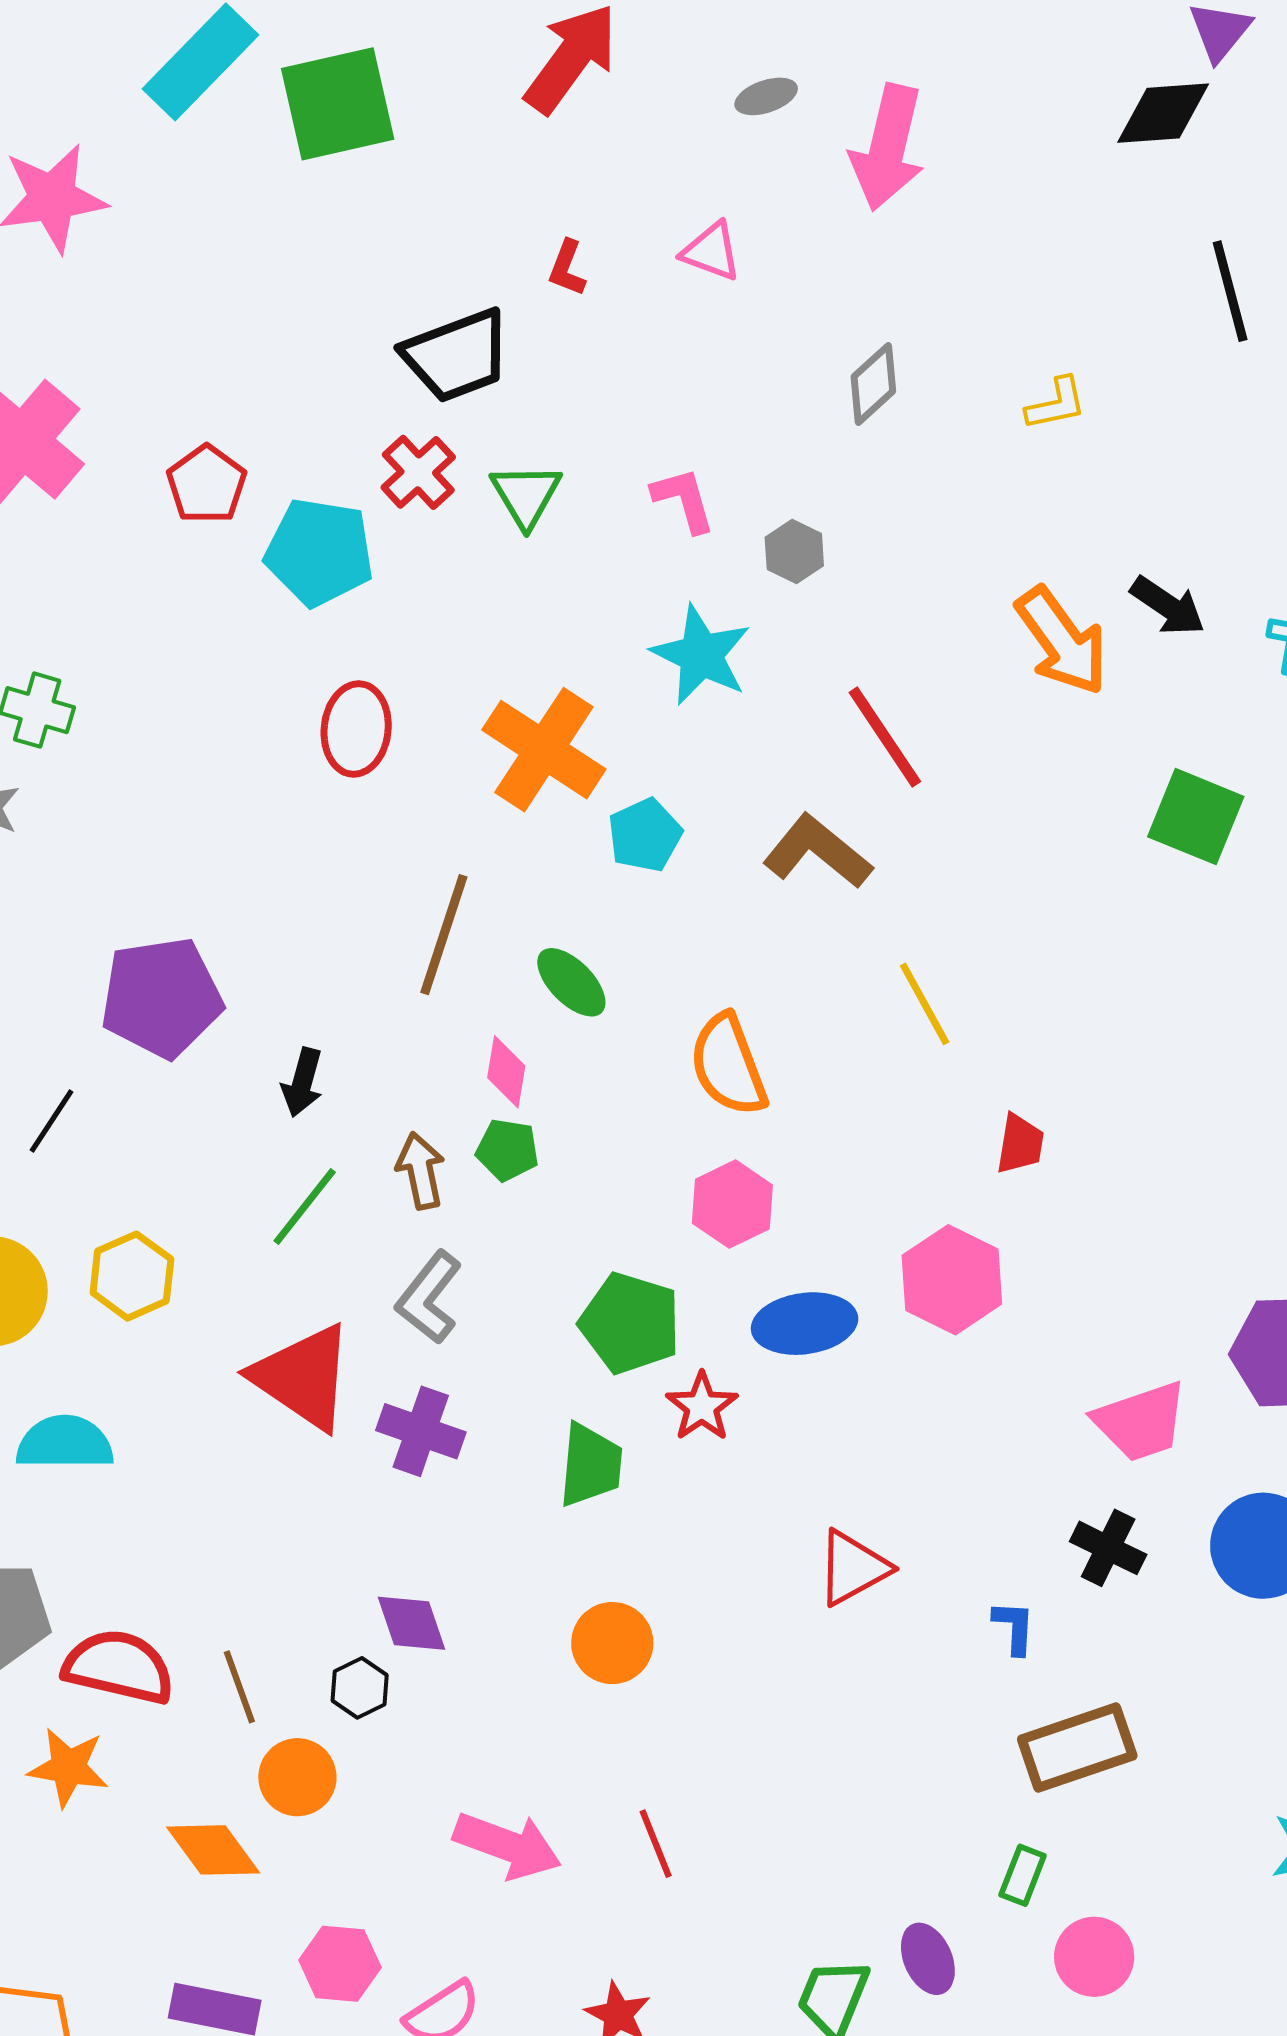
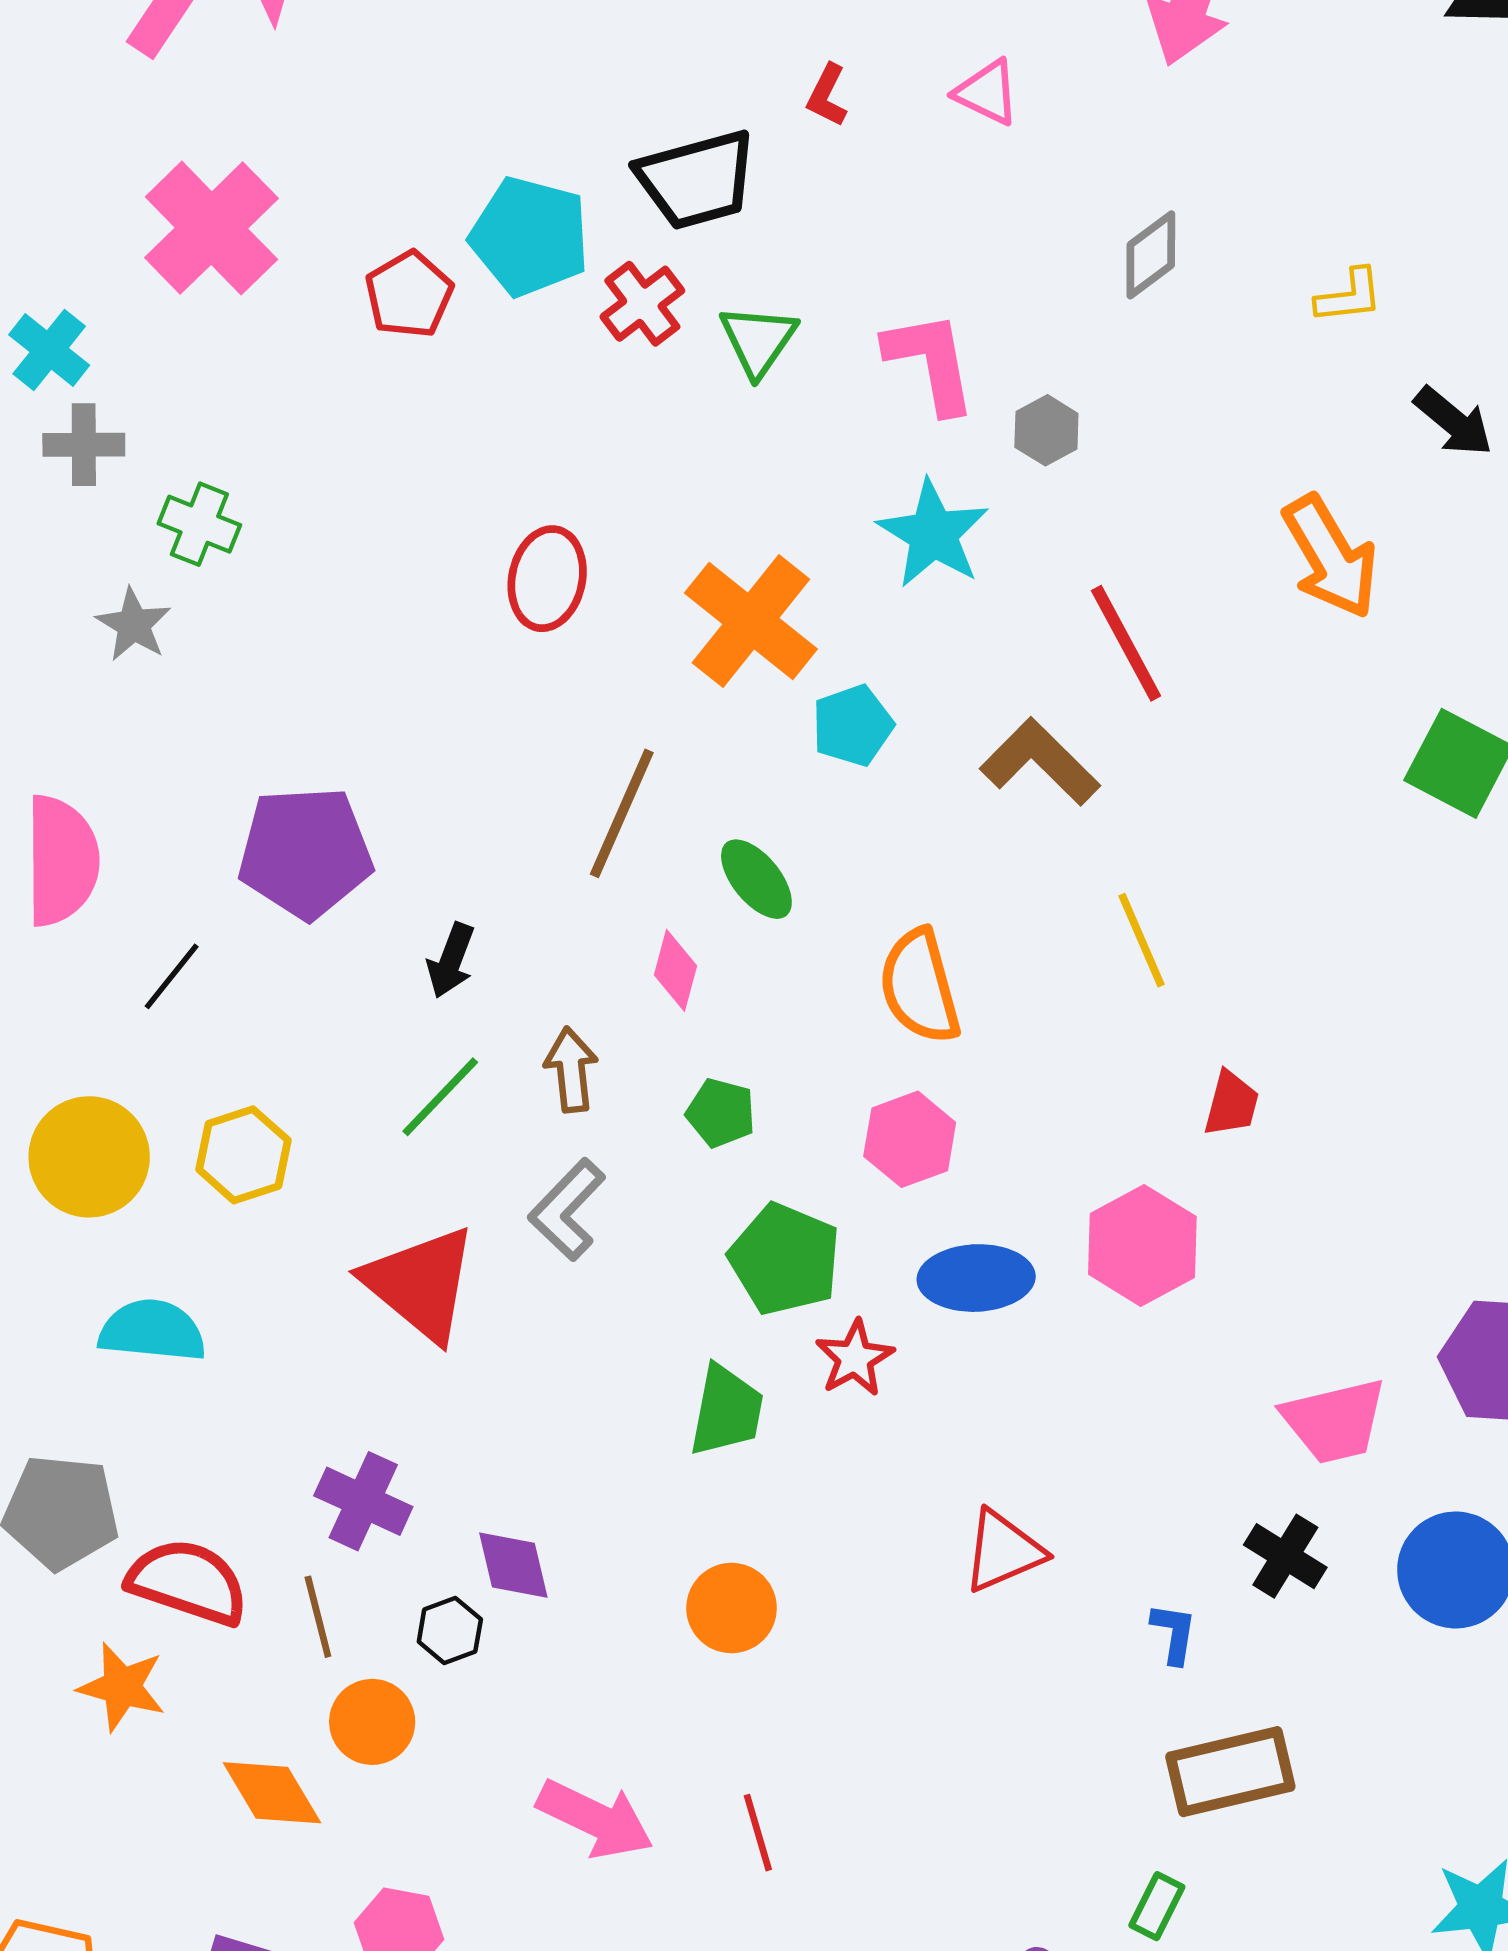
pink L-shape: (684, 500) -> (931, 362), size x1.4
cyan pentagon: (319, 552) -> (530, 236), moved
black arrow: (1168, 606) -> (1453, 421), moved
green pentagon: (507, 1150) -> (721, 1113), moved
purple cross: (421, 1431) -> (363, 1501), moved

